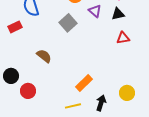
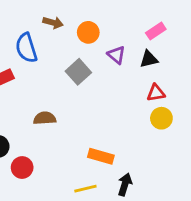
brown semicircle: (44, 56) -> (45, 118), turned -42
orange rectangle: (84, 83) -> (101, 156), turned 60
yellow circle: (127, 93) -> (161, 118), moved

